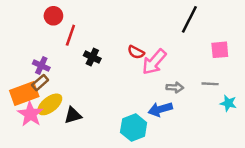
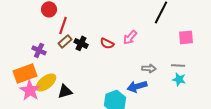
red semicircle: (136, 52) -> (107, 43), moved
pink arrow: (154, 62) -> (130, 37), moved, size x0.7
brown rectangle: (40, 83) -> (65, 41), moved
cyan star: (228, 103) -> (179, 79), moved

